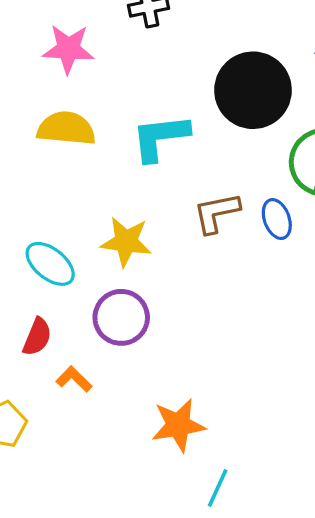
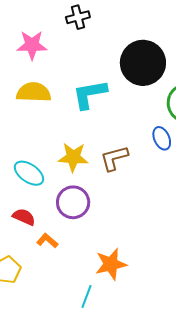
brown L-shape: (216, 213) -> (114, 158), moved
red semicircle: (37, 337) -> (24, 217), turned -85
cyan line: (218, 488) -> (87, 296), moved

